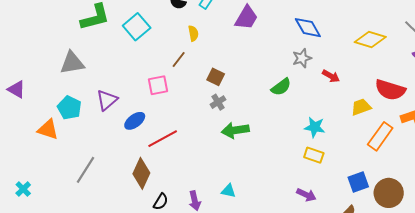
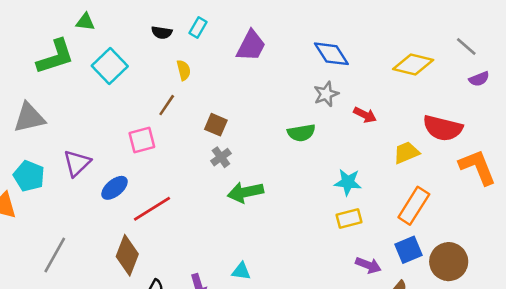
green semicircle: (281, 87) -> (301, 133), turned 30
orange rectangle: (380, 136) -> (414, 206), moved
yellow rectangle: (314, 155) -> (349, 218), turned -30
purple arrow: (306, 195) -> (368, 265), moved

